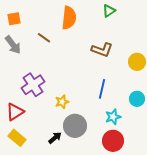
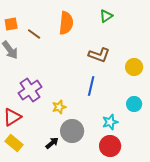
brown line: (44, 38) -> (34, 34), moved
blue line: (102, 89) -> (91, 86), moved

